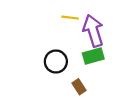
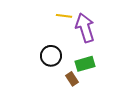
green rectangle: (93, 56) -> (85, 64), moved

